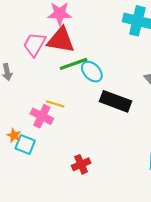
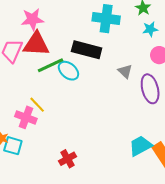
black rectangle: (115, 101) -> (87, 50), moved
yellow line: (55, 104) -> (37, 105), turned 36

